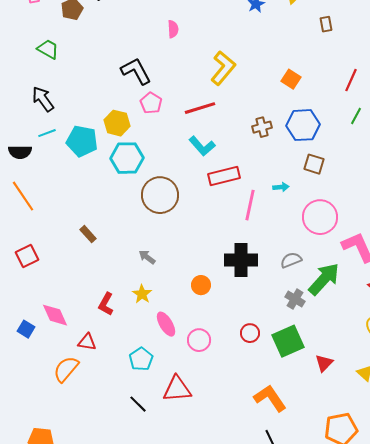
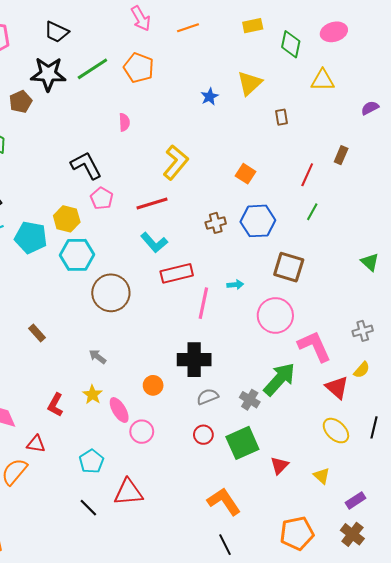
brown square: (314, 164) -> (289, 267), moved, size x1.4
gray semicircle: (291, 260) -> (208, 397), moved
pink ellipse: (166, 324) -> (119, 410), moved
pink circle: (199, 340) -> (142, 432), moved

